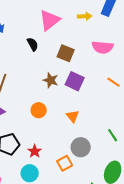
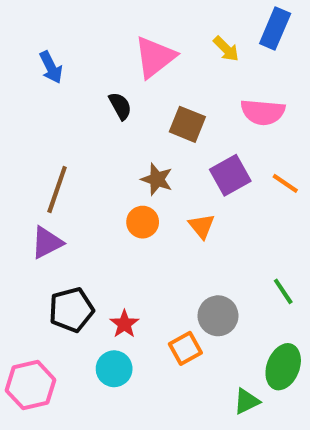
yellow arrow: (85, 16) -> (226, 49), turned 48
purple square: (75, 81) -> (230, 175), moved, turned 36
orange circle: (39, 110) -> (143, 222), moved
orange triangle: (73, 116) -> (202, 226), moved

